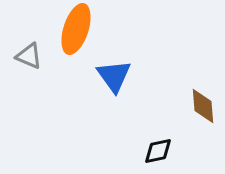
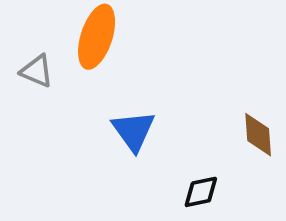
blue triangle: (114, 76) -> (133, 131), moved

